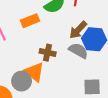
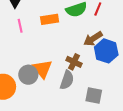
gray semicircle: (78, 51) -> (67, 80), moved, turned 66
brown cross: (48, 53) -> (74, 62), moved

